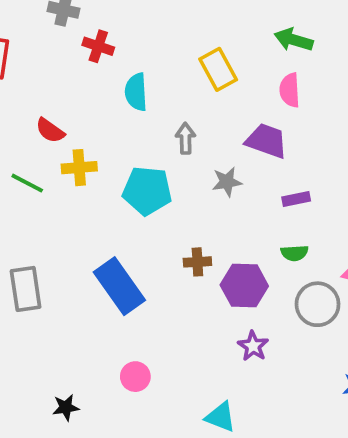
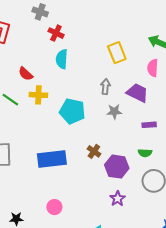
cyan semicircle: (136, 92) -> (62, 59), moved
gray arrow: (186, 138) -> (106, 86), moved
brown cross: (197, 262) -> (94, 151), turned 32
blue rectangle: (119, 286) -> (52, 159), turned -68

